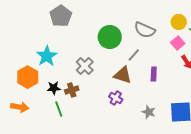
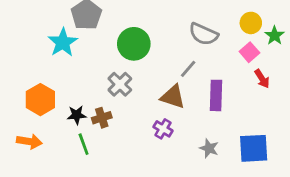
green circle: (110, 37) -> (134, 44), moved
cyan star: (47, 56) -> (63, 42), moved
purple rectangle: (154, 74) -> (216, 95), size x1.5

